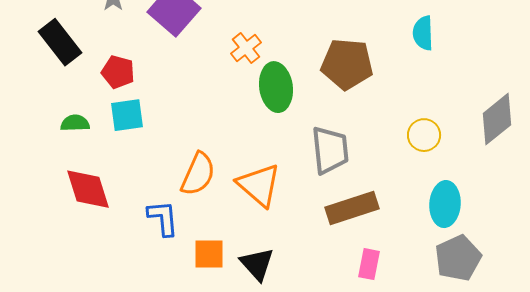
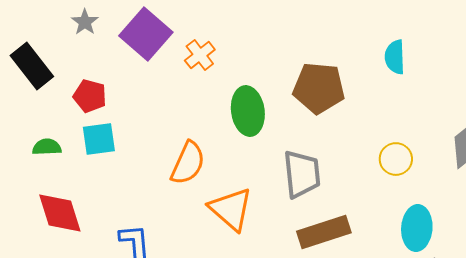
orange cross: (246, 48) -> (200, 55), moved
orange semicircle: (198, 174) -> (188, 163), moved

